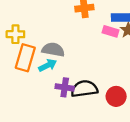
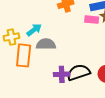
cyan arrow: (48, 65) -> (34, 30), moved

